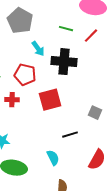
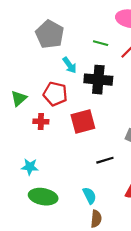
cyan semicircle: (53, 158) -> (89, 196), moved

